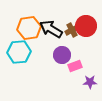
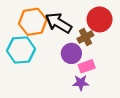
brown cross: (72, 30) -> (85, 37), moved
purple star: (90, 82) -> (81, 83), moved

